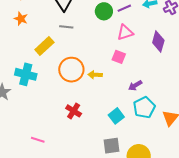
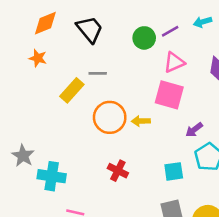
gray line: (66, 27) -> (98, 73), moved
pink square: (119, 57) -> (169, 95), size x1.6
cyan cross: (26, 74) -> (52, 176), moved
cyan square: (116, 116) -> (174, 171), turned 35

